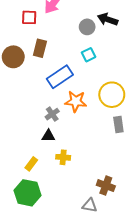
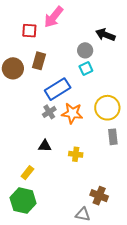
gray circle: (87, 27) -> (85, 50), moved
gray cross: (52, 114) -> (49, 112), moved
yellow cross: (63, 157) -> (76, 154), moved

